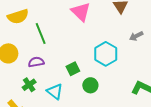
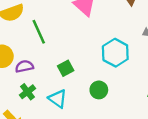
purple semicircle: (36, 62) -> (24, 66), moved
green square: (73, 69) -> (66, 68), moved

